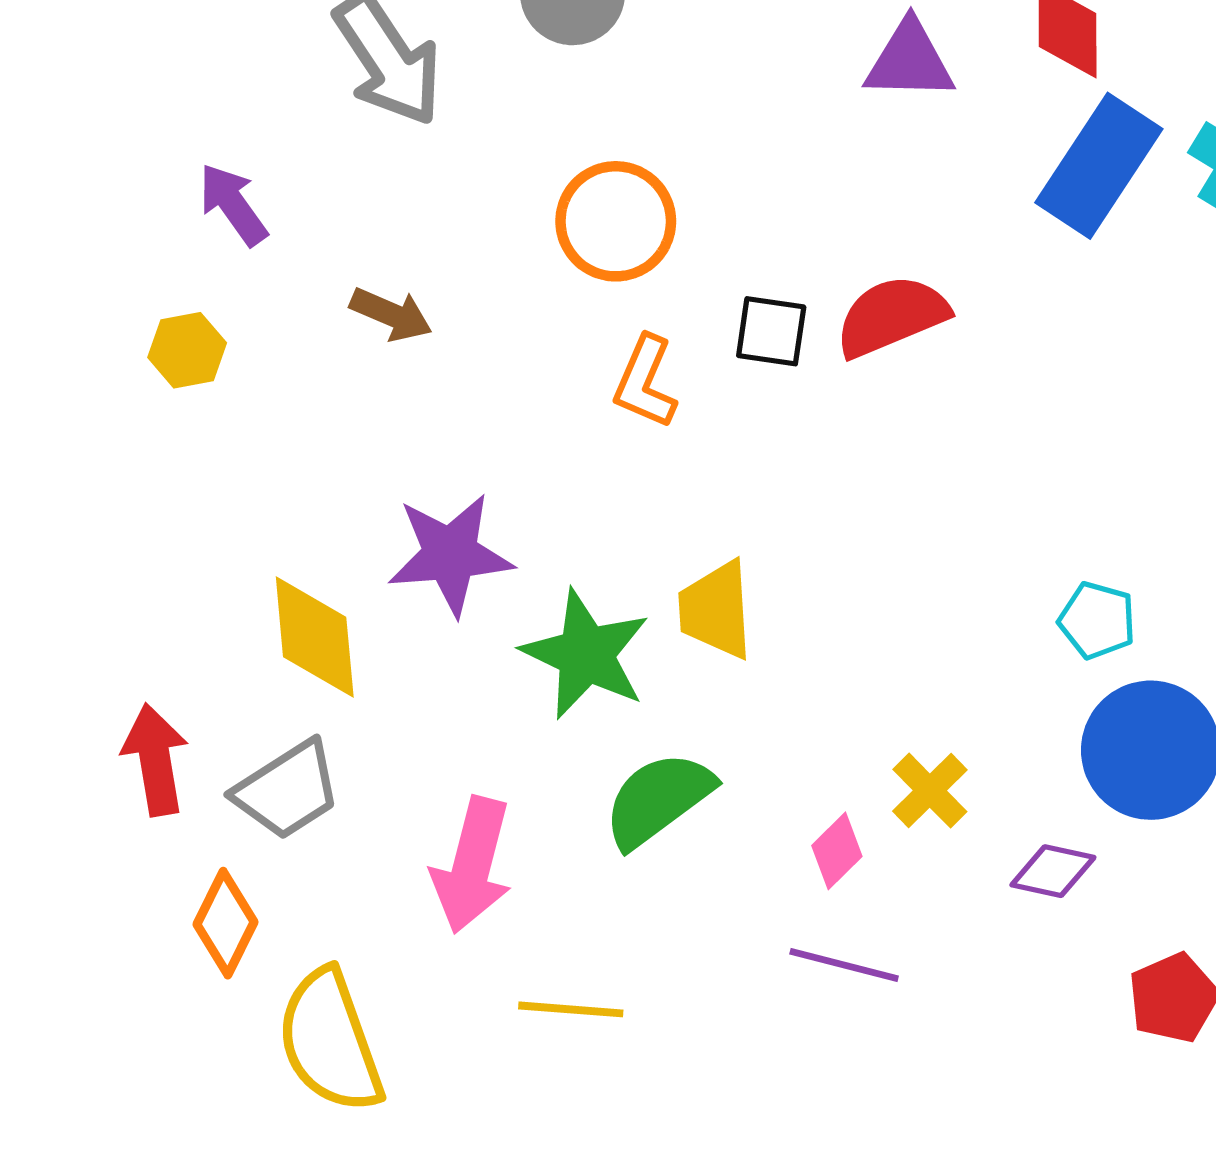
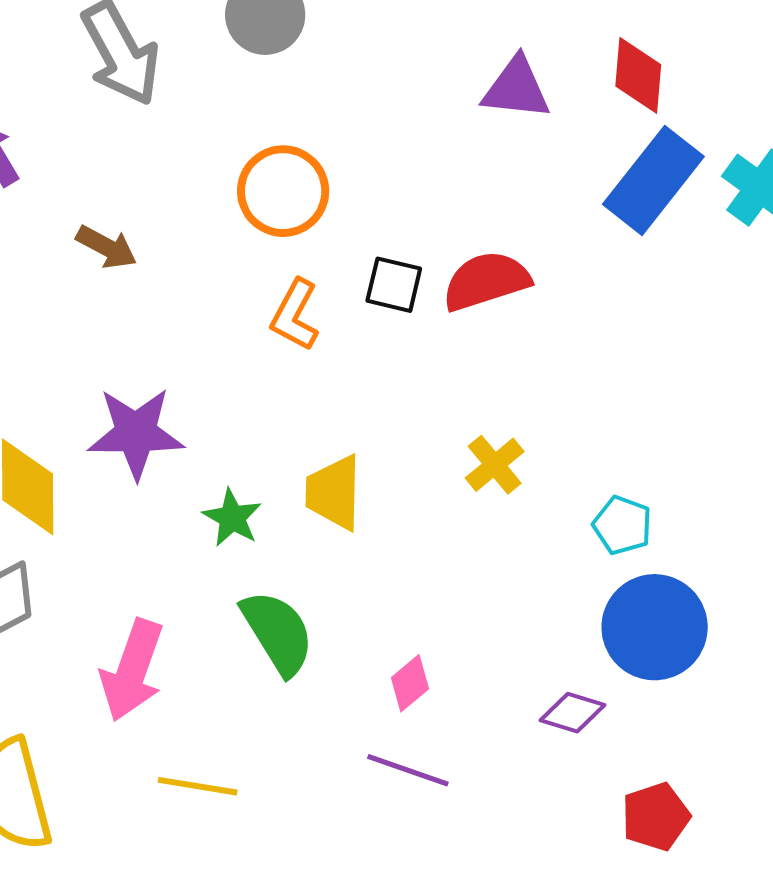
green star: (586, 654) -> (232, 518), size x0.6
yellow cross: (930, 791) -> (495, 465), moved
green semicircle: (658, 799) -> (278, 633), turned 90

